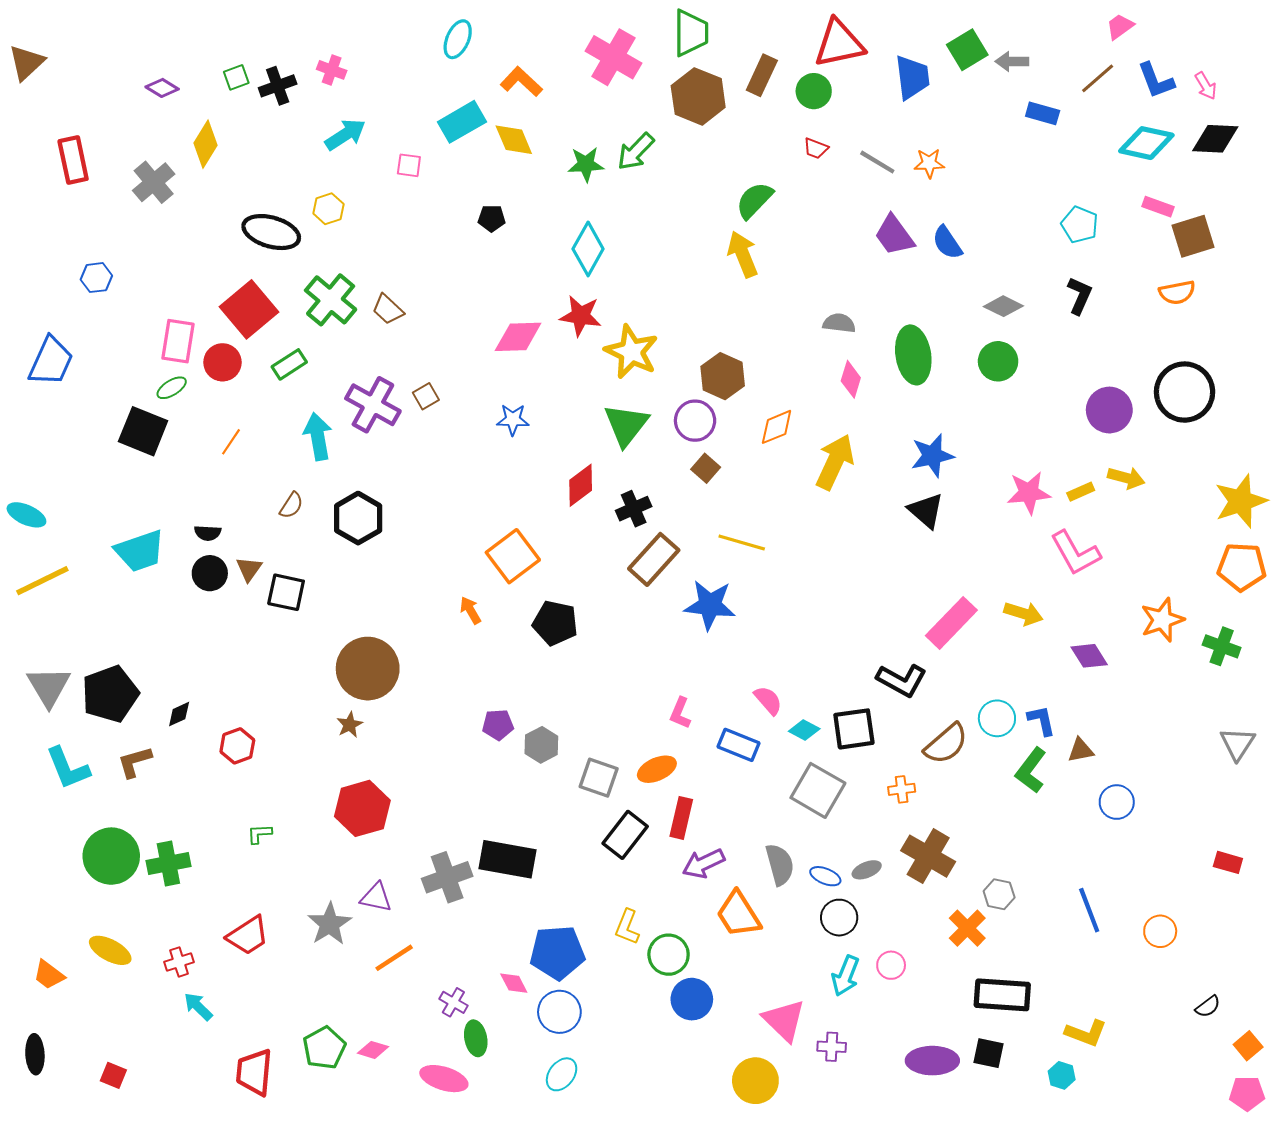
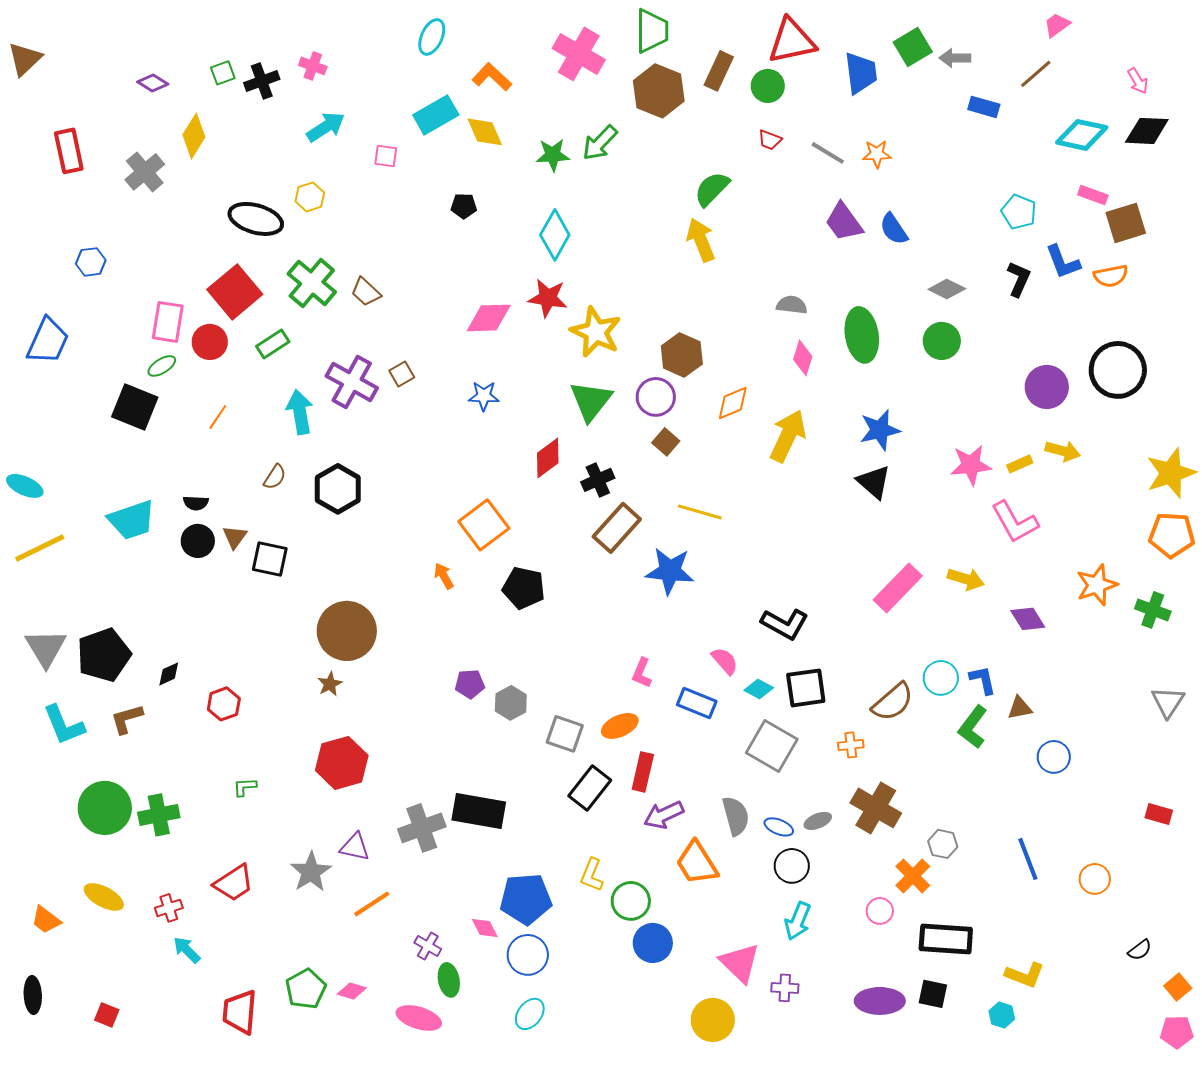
blue L-shape: (1156, 81) -> (1063, 262), moved
black L-shape: (902, 680) -> (785, 624), moved
pink circle: (891, 965) -> (880, 911), moved

